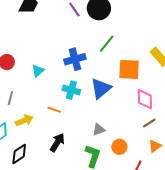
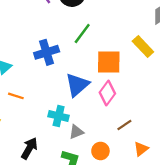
cyan cross: (71, 90) -> (59, 116), moved
pink diamond: (145, 99) -> (107, 93), moved, turned 40
orange line: (54, 110) -> (16, 96), moved
brown line: (149, 123) -> (124, 125), moved

